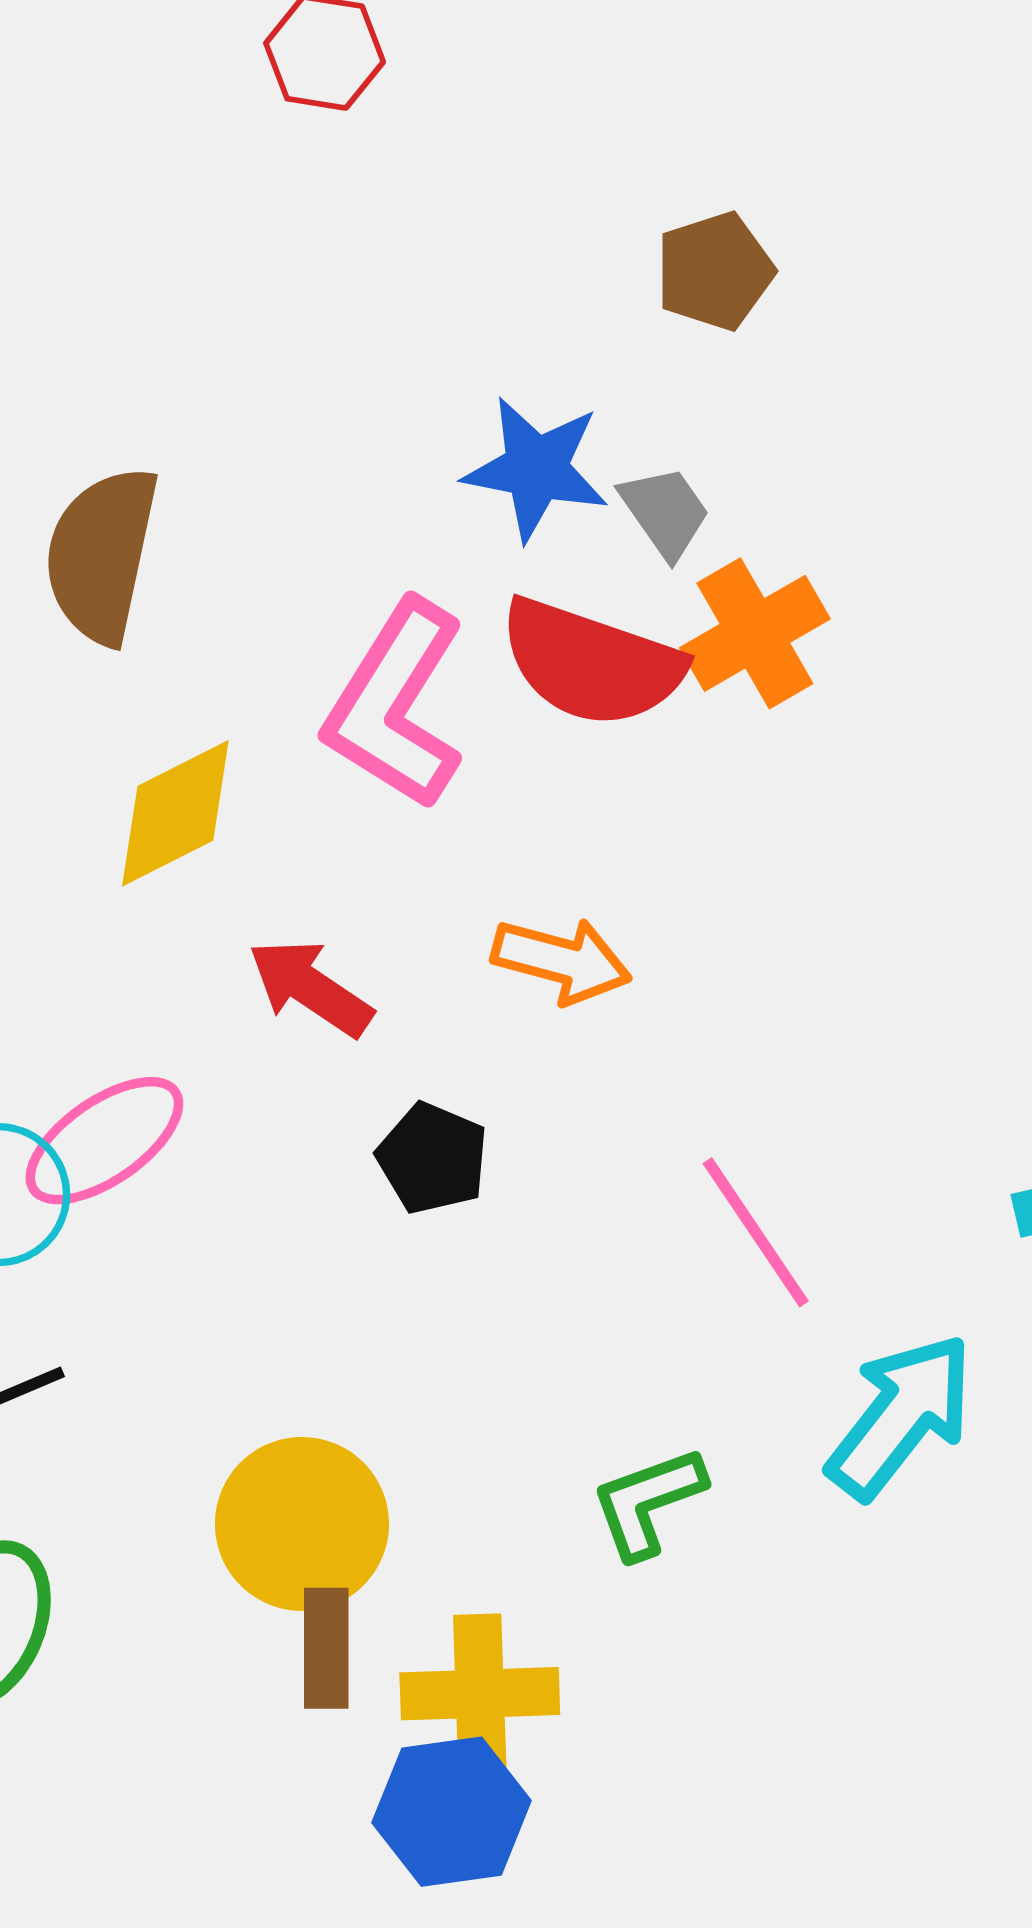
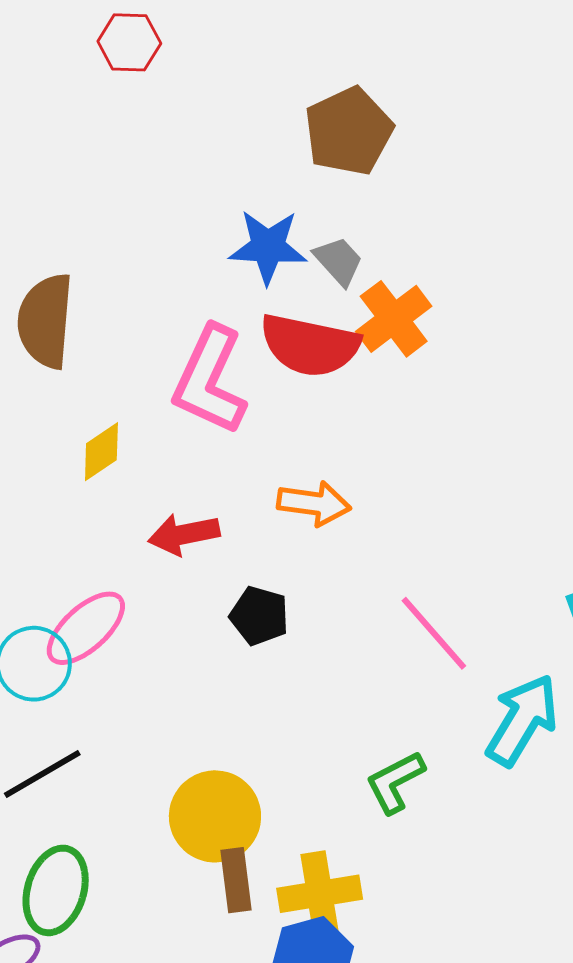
brown pentagon: (715, 271) -> (349, 131), size x1.4
yellow diamond: (175, 813) -> (101, 452), size x0.7
red arrow: (310, 988) -> (184, 534), turned -38

